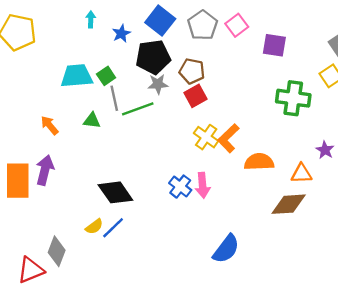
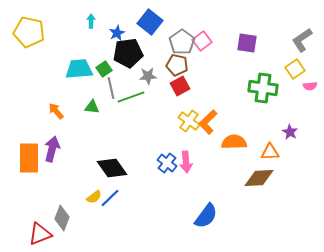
gray pentagon: (203, 25) -> (182, 42), moved
pink square: (237, 25) -> (202, 41), moved
black pentagon: (153, 57) -> (128, 53), moved

